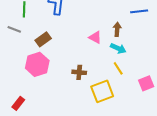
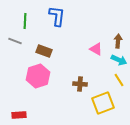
brown rectangle: (43, 39) -> (44, 51), turned 56
red rectangle: (18, 103) -> (19, 115), turned 48

